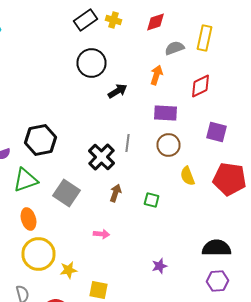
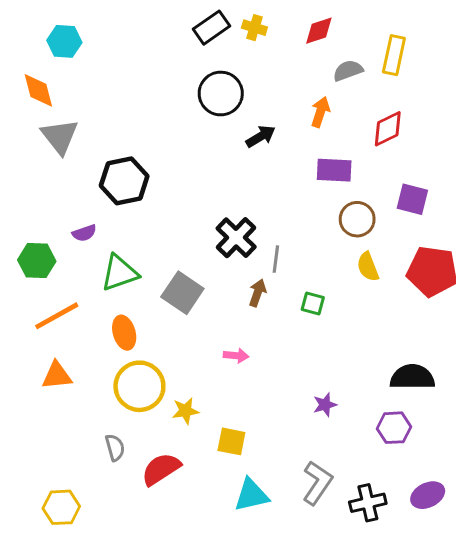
black hexagon: (40, 140) -> (124, 181), moved
gray line: (128, 143) -> (276, 259), moved
brown circle: (168, 145) -> (357, 219), moved
purple hexagon: (218, 281) -> (394, 428), moved

